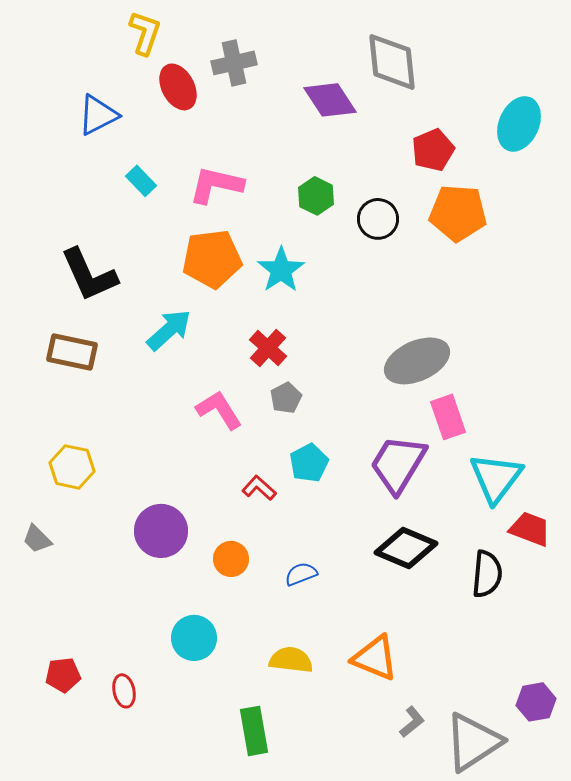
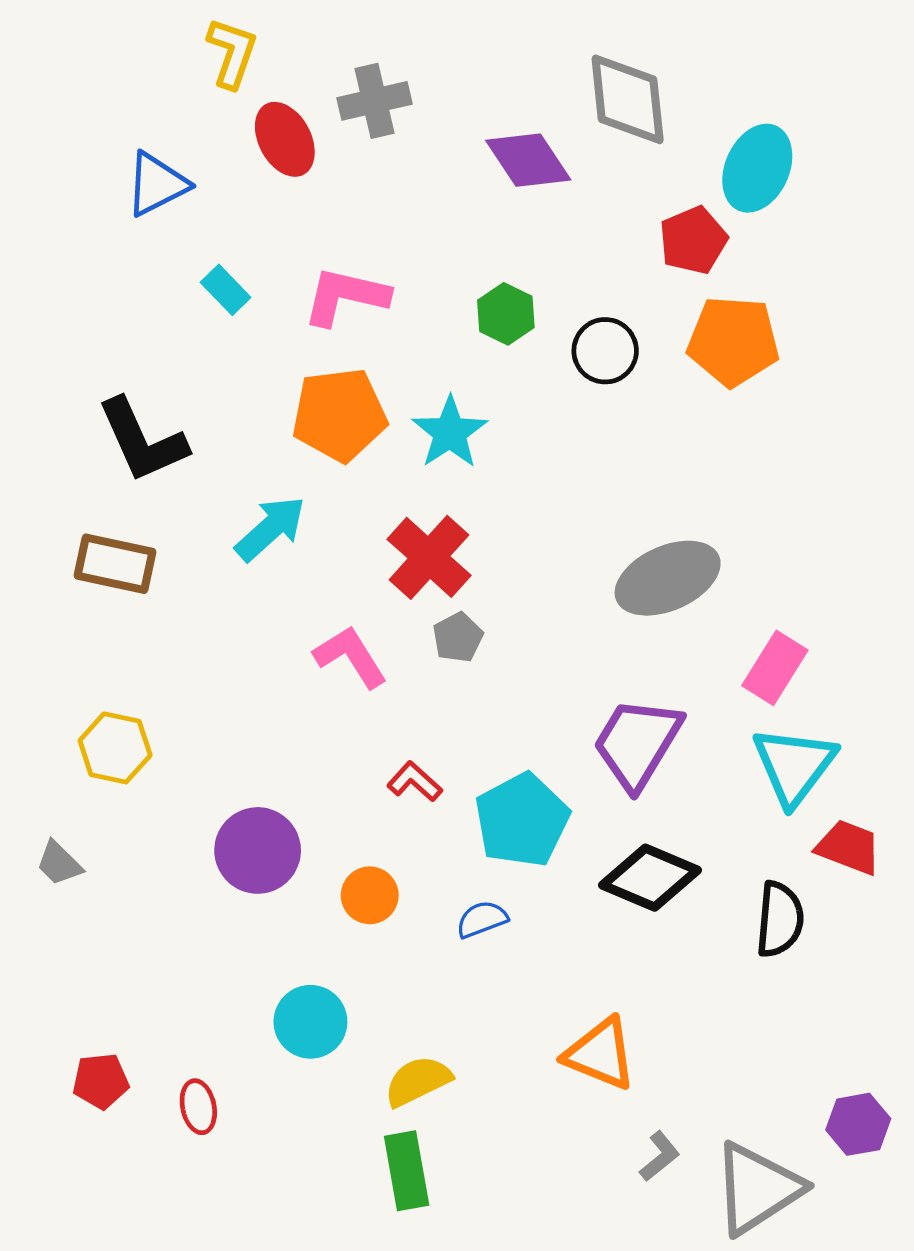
cyan ellipse: (519, 124) -> (757, 168), moved
red cross: (268, 348) -> (429, 557), size x1.4
pink rectangle: (448, 417) -> (775, 668), moved, turned 51
cyan pentagon: (309, 463) -> (522, 820), moved, size x1.5
yellow semicircle: (291, 660) -> (418, 1081), moved, turned -33

